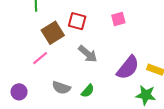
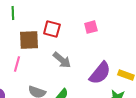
brown square: (53, 33) -> (29, 40), turned 30
pink line: (40, 58) -> (17, 64), turned -35

